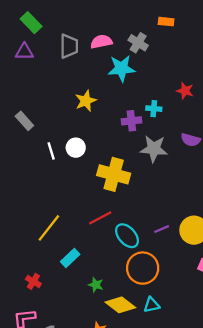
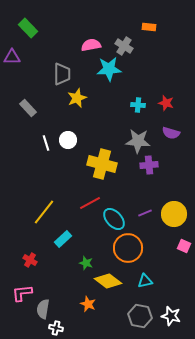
gray trapezoid: (69, 46) -> (62, 74), moved
purple triangle: (24, 52) -> (12, 57), moved
red star: (185, 91) -> (166, 103), moved
gray rectangle: (24, 121) -> (28, 108), moved
purple cross: (131, 121) -> (149, 165), moved
cyan triangle: (152, 305) -> (145, 281), moved

